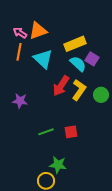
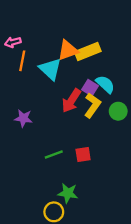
orange triangle: (38, 31) -> (68, 50), moved
pink arrow: (20, 33) -> (13, 42), moved, turned -48
purple square: (92, 59) -> (90, 88), moved
cyan semicircle: (78, 64) -> (105, 84), moved

